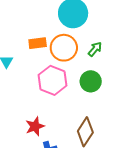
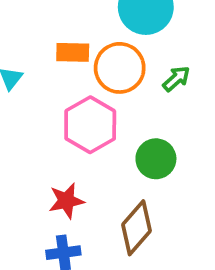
green circle: (91, 81) -> (156, 159), moved
red star: (35, 126) -> (66, 201), moved

